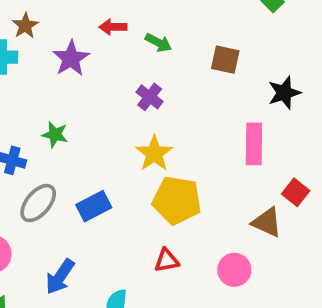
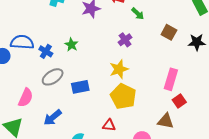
black star: (284, 93) -> (197, 42), moved
red square: (296, 192) -> (179, 101), moved
brown triangle: (267, 222) -> (166, 121), turned -30

